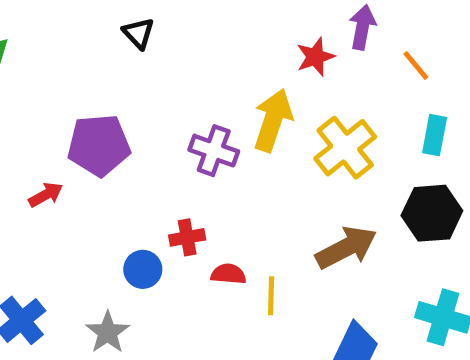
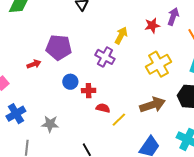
yellow arrow: (273, 120) -> (121, 35), moved, size x0.7
blue circle: (143, 269) -> (70, 82), moved
yellow line: (271, 296) -> (119, 120), turned 35
gray star: (108, 332) -> (50, 124), turned 30

